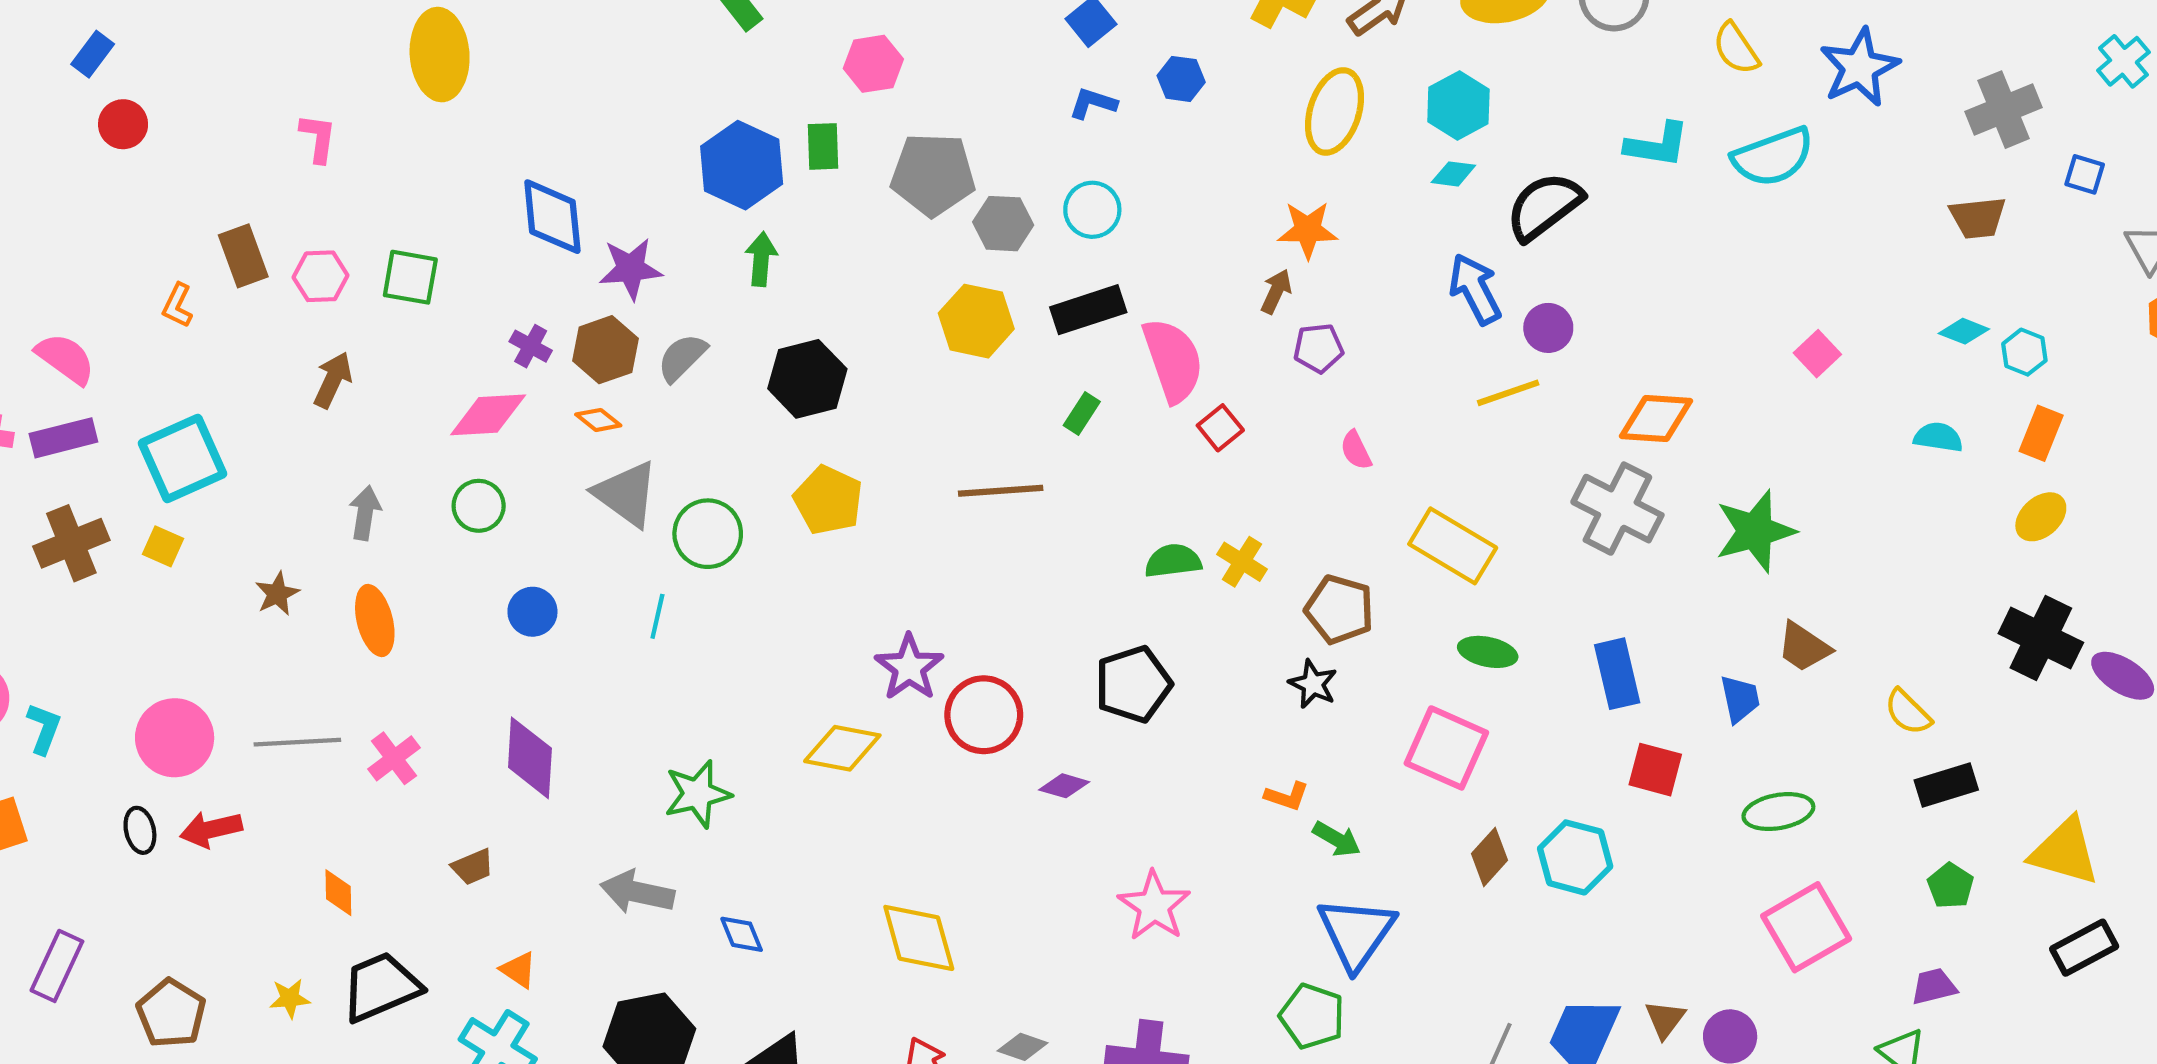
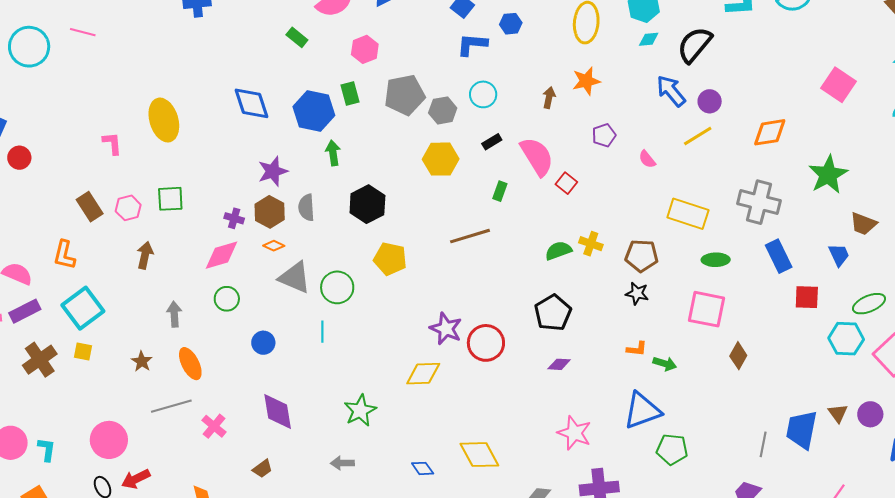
yellow ellipse: (440, 55) -> (164, 120), moved
blue L-shape: (1093, 103) -> (472, 44), size x1.4
blue diamond: (552, 217) -> (251, 103), moved
brown arrow: (1276, 291) -> (549, 98), moved
orange L-shape: (177, 305) -> (64, 255), moved, size x1.4
black rectangle: (1088, 310) -> (492, 142), size x0.6
pink square: (1817, 354) -> (838, 85), size x1.6
gray semicircle: (682, 358) -> (306, 208), turned -36
pink semicircle: (1356, 450) -> (647, 159), moved
gray cross: (1617, 509) -> (759, 202), moved
gray line: (297, 742) -> (171, 406), moved
purple diamond: (1064, 786) -> (559, 364), moved
cyan hexagon: (1575, 857) -> (846, 339), moved
gray arrow: (637, 892) -> (342, 463), size x0.7
pink star: (1154, 906) -> (574, 433), moved
blue triangle: (1356, 933) -> (642, 411), moved, turned 48
blue diamond: (742, 934) -> (423, 468), moved

